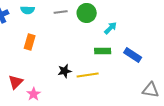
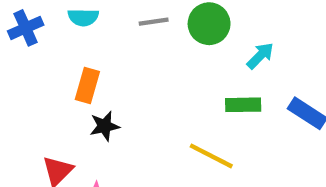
black star: (65, 71) -> (105, 126), moved
yellow line: (88, 75) -> (211, 156), turned 35

